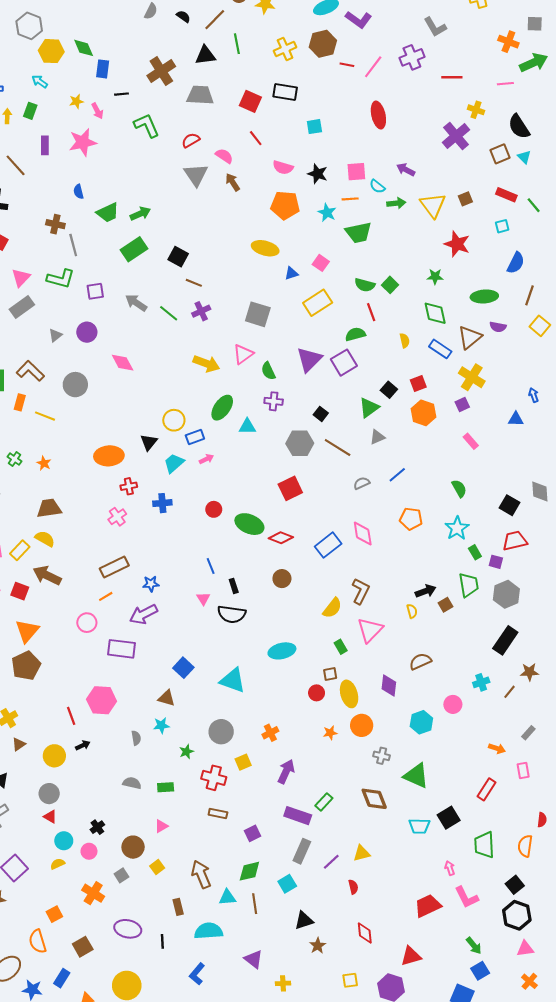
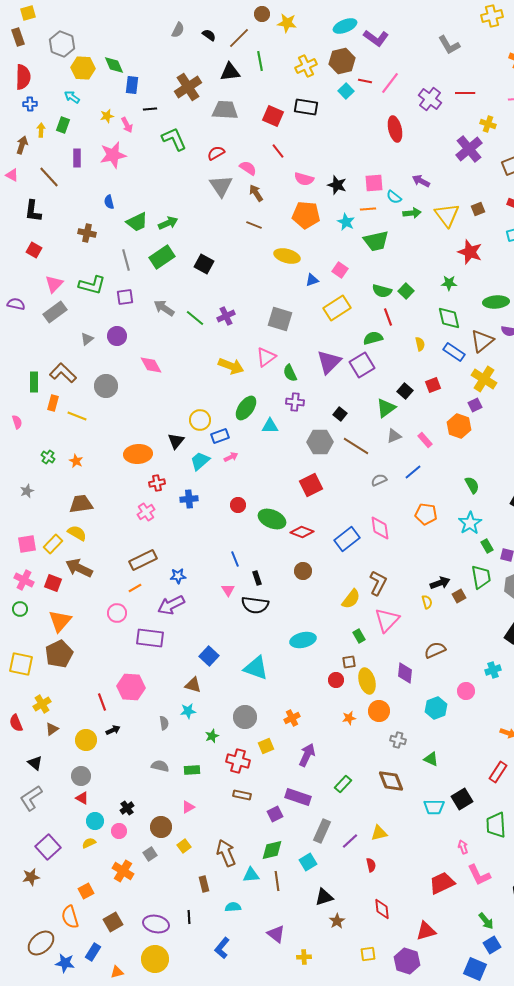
purple cross: (412, 57) -> (430, 99), moved, turned -30
cyan square: (314, 127) -> (346, 91), moved, turned -35
gray line: (73, 245) -> (126, 260), moved
brown line: (194, 283) -> (254, 225), moved
orange hexagon: (424, 413) -> (459, 426), moved
pink rectangle: (471, 441) -> (425, 440), moved
green triangle: (416, 776) -> (431, 759), size x0.6
purple rectangle: (298, 816) -> (298, 797), moved
purple ellipse: (128, 929) -> (156, 924), moved
cyan semicircle: (209, 931) -> (233, 907), size x0.6

